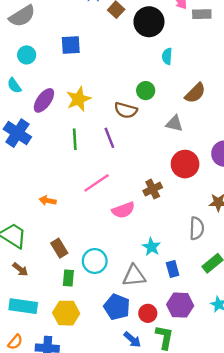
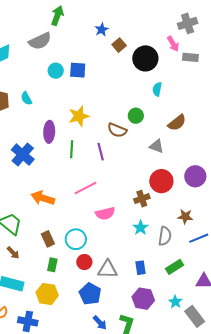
cyan circle: (27, 55) -> (56, 71), moved
purple ellipse: (44, 100) -> (49, 132), moved, turned -40
blue cross: (17, 133) -> (23, 154), moved
brown cross: (153, 189) -> (142, 199), moved
orange arrow: (48, 201) -> (43, 198), size x1.6
cyan star: (151, 247) -> (141, 228), moved
cyan circle: (95, 261) -> (76, 239), moved
red circle: (148, 313) -> (84, 262), moved

